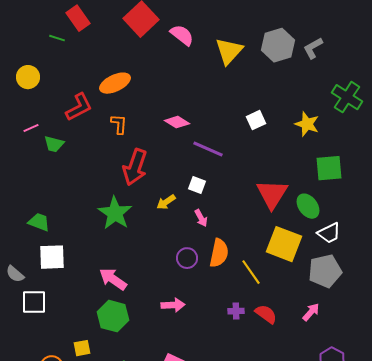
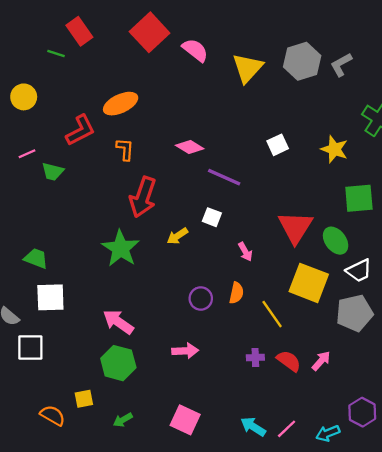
pink arrow: (201, 218) -> (245, 252), moved
orange semicircle: (219, 253) -> (236, 293), size x0.7
pink arrow: (311, 312) -> (321, 361), moved

